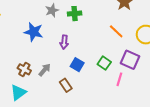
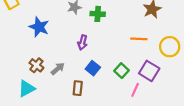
orange line: (116, 31) -> (139, 39), turned -49
blue star: (34, 32) -> (39, 27), moved
brown rectangle: (66, 85) -> (78, 88), turned 32

